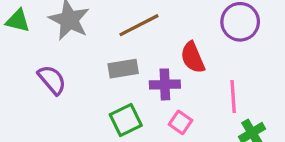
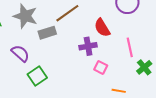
gray rectangle: (123, 69) -> (47, 33), moved
green square: (126, 120) -> (37, 76), moved

